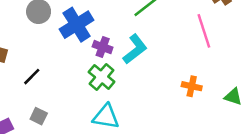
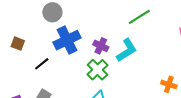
blue cross: (77, 25) -> (67, 40), moved

